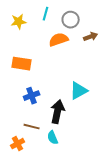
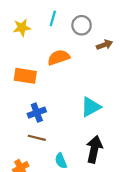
orange semicircle: (59, 40) -> (59, 57), moved
black arrow: (58, 112) -> (94, 149), moved
brown line: (32, 127) -> (37, 138), moved

